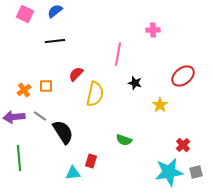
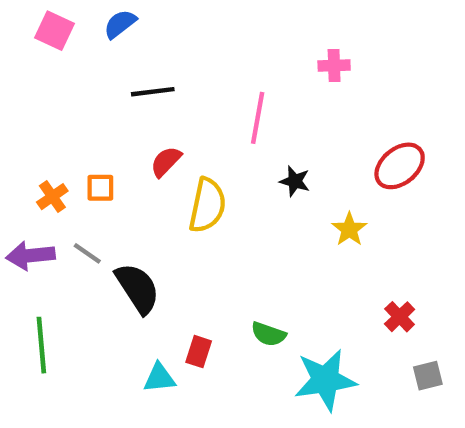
black line: (55, 41) -> (153, 92), moved
green semicircle: (124, 140) -> (269, 334), moved
cyan star: (169, 172) -> (325, 380), moved

